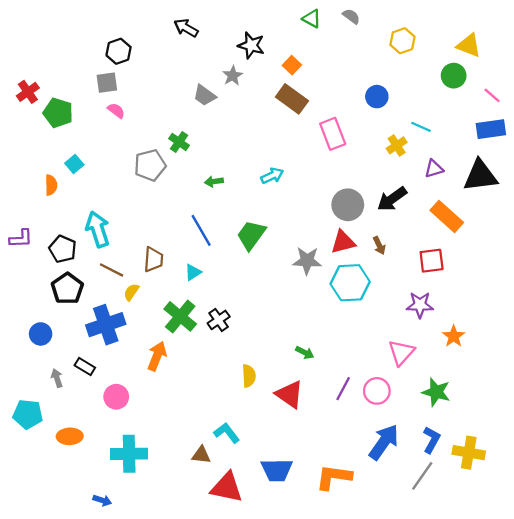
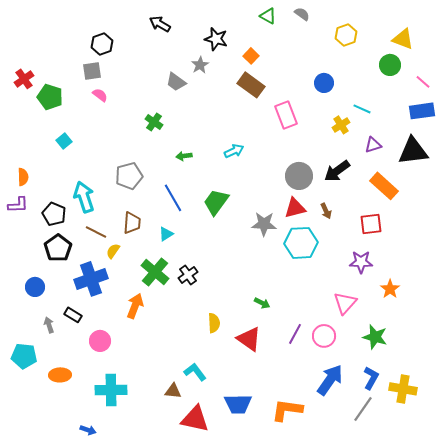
gray pentagon: (150, 165) -> (129, 176), moved
orange semicircle: (51, 185) -> (23, 177), moved

